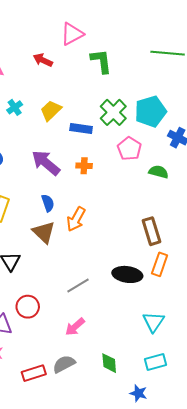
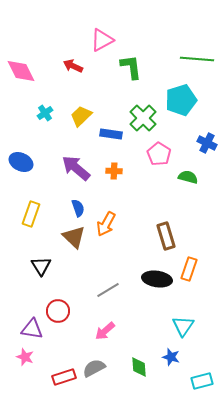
cyan pentagon: (150, 111) -> (181, 100), moved
brown rectangle: (151, 231) -> (166, 236), moved
cyan rectangle: (156, 362) -> (202, 381), moved
blue star: (138, 393) -> (171, 357), moved

